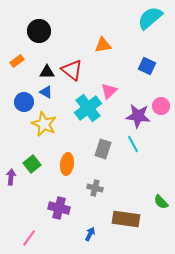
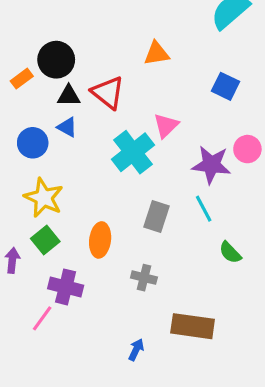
black circle: (39, 31) -> (56, 60), moved
yellow star: (44, 124) -> (44, 198), moved
green semicircle: (161, 202) -> (230, 253), moved
purple cross: (59, 208) -> (66, 287), moved
pink line: (29, 238) -> (42, 318), moved

